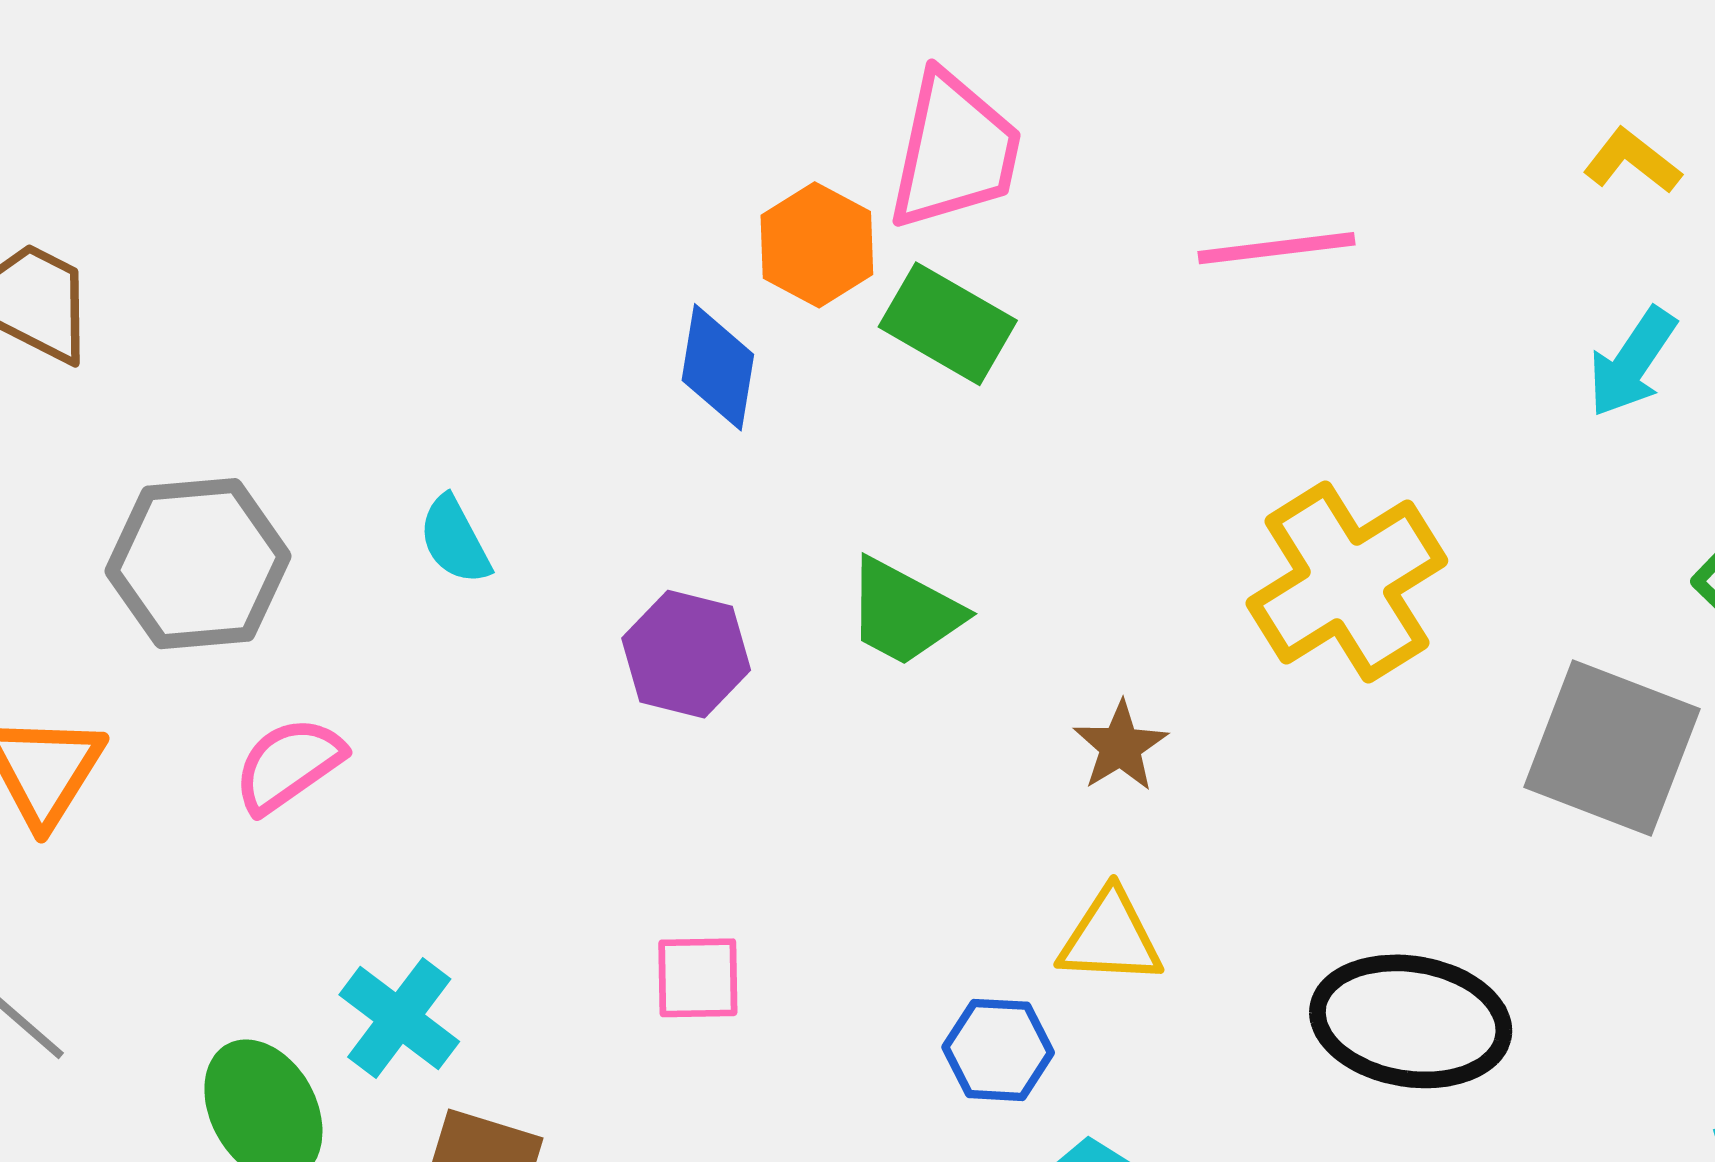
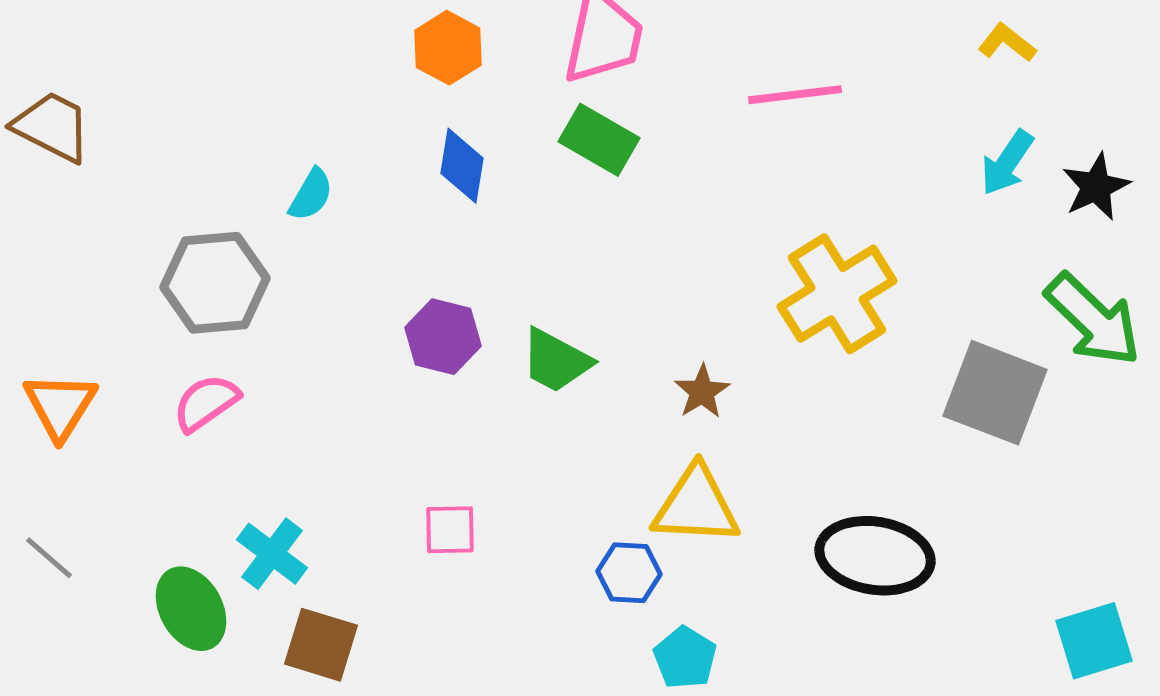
orange hexagon: (817, 245) -> (448, 48), moved
cyan semicircle: (455, 540) -> (311, 195), moved, turned -122
gray hexagon: (198, 564) -> (215, 283), moved
green trapezoid: (904, 612) -> (556, 361), moved
yellow triangle: (1110, 938) -> (696, 506), size x1.4

